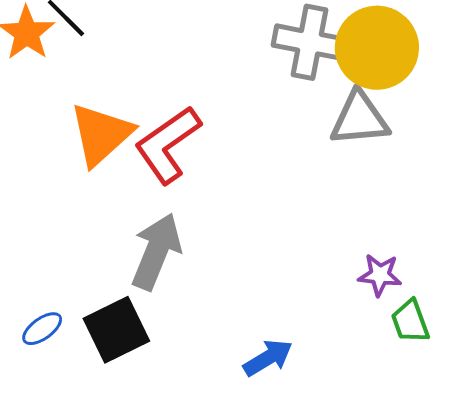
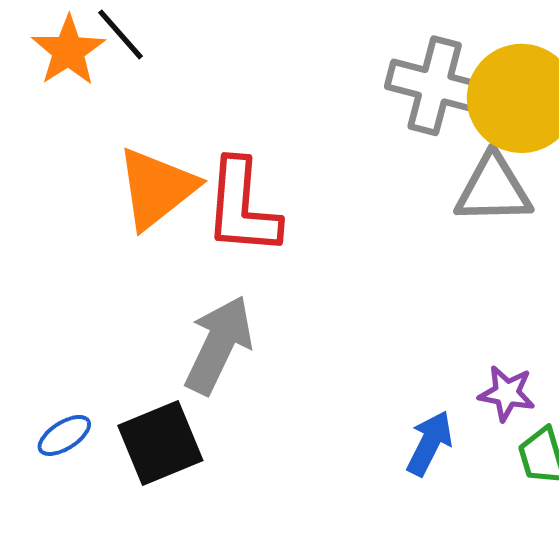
red L-shape: (168, 145) -> (242, 207), turned -54
blue arrow: (268, 358) -> (430, 443), moved, turned -36

